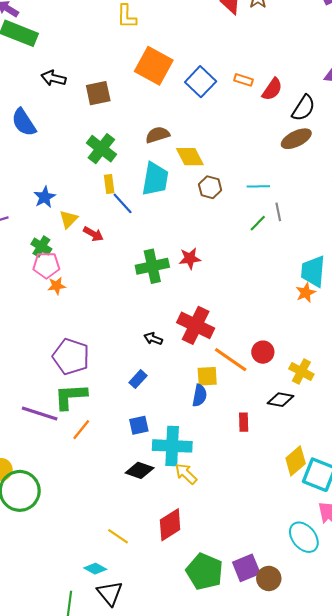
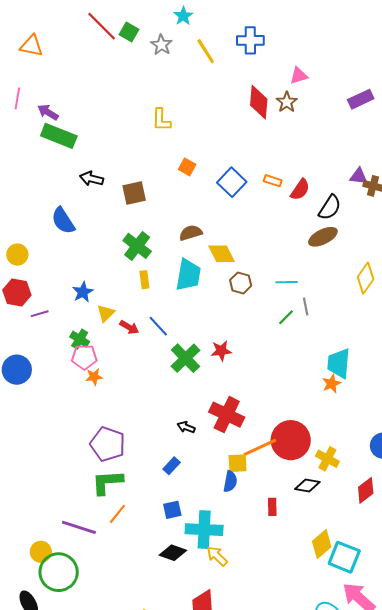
orange square: (154, 66) -> (187, 167), size x0.5
blue line: (123, 203) -> (158, 326), moved
green cross: (152, 266) -> (185, 358), turned -32
red circle: (263, 352) -> (291, 440), size x1.8
orange line: (231, 360) -> (260, 447), turned -60
purple line: (40, 413) -> (79, 527), moved

